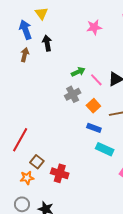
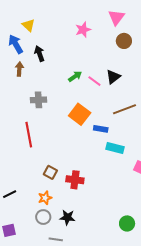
gray cross: (73, 94) -> (38, 100), moved, turned 35
orange square: (93, 106) -> (80, 114), moved, size x1.5
red line: (20, 140) -> (29, 135), moved, turned -30
orange star: (27, 178) -> (45, 198), moved

